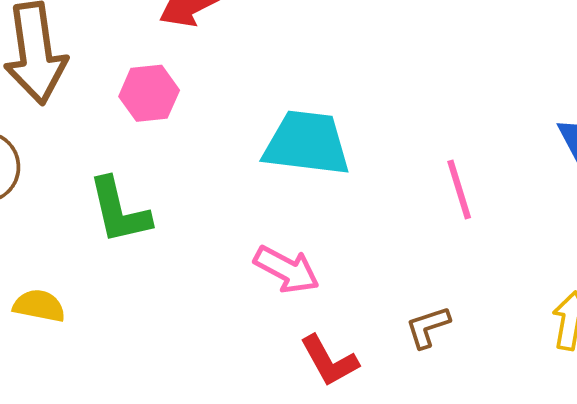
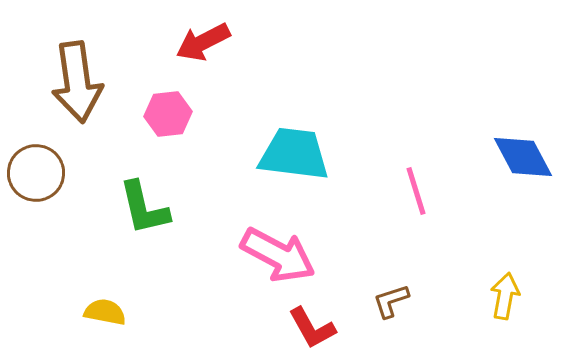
pink arrow: (287, 270) -> (278, 255), size x1.4
yellow semicircle: (39, 306) -> (105, 312), moved

